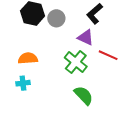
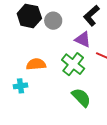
orange semicircle: (28, 58) -> (36, 64), moved

